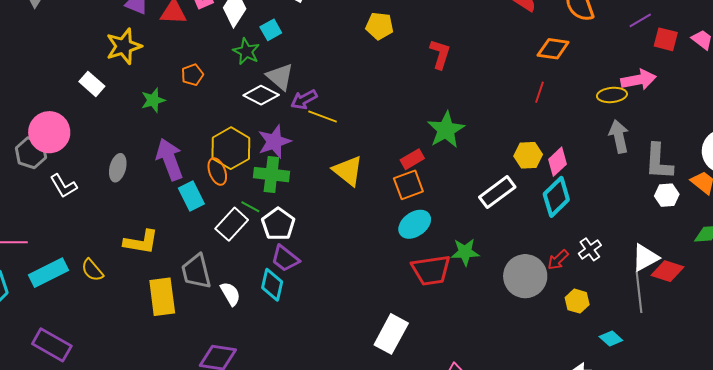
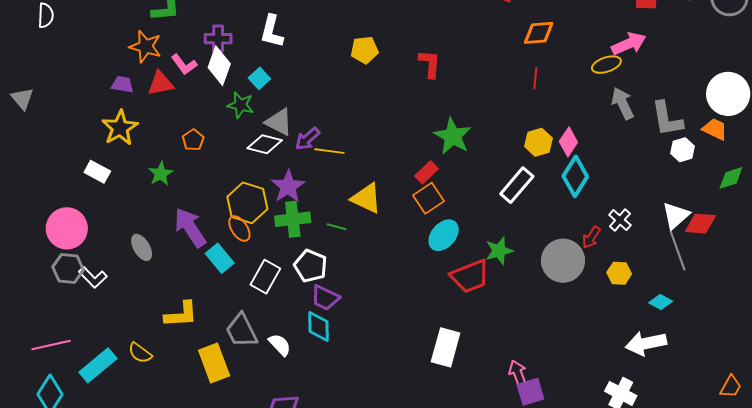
gray hexagon: (31, 153) -> (68, 268), moved
gray ellipse: (118, 168) -> (142, 247), turned -32
green line: (250, 207) -> (337, 227), moved

